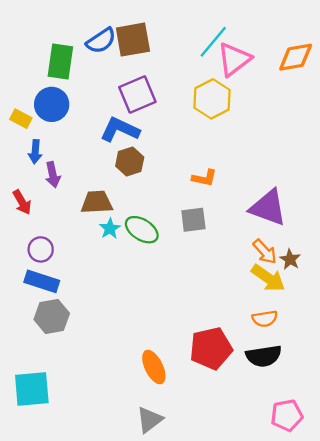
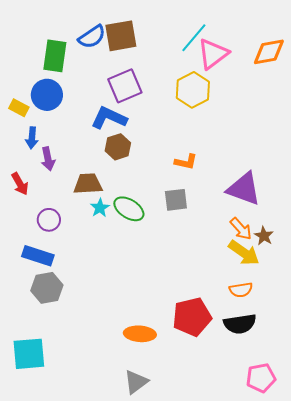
purple circle: (41, 249) -> (49, 220), moved
orange ellipse: (154, 367) -> (140, 334), turned -60

